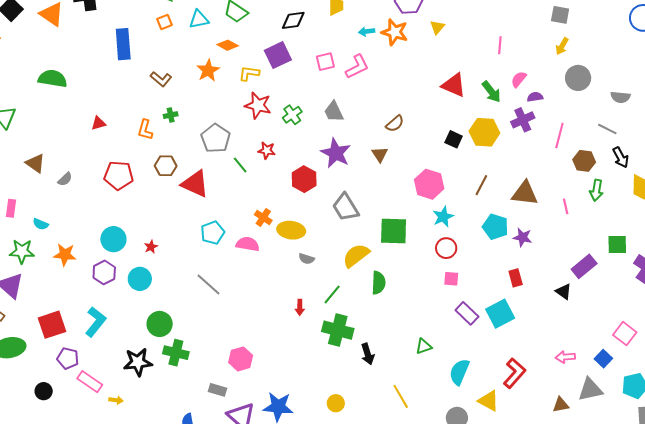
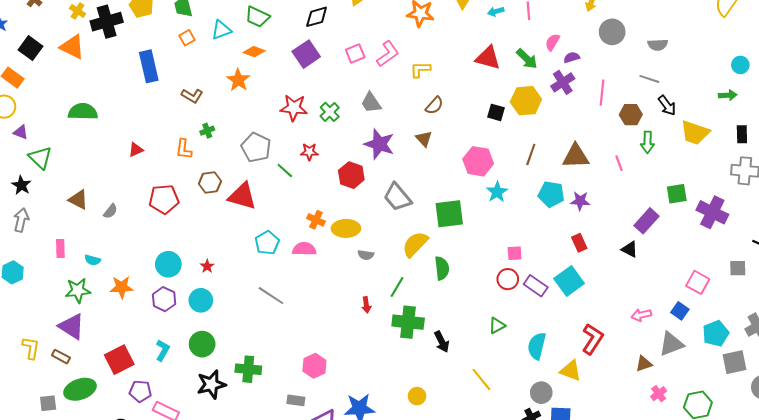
cyan arrow: (367, 31) -> (496, 11), moved
yellow L-shape: (249, 73) -> (420, 69), moved
red circle: (446, 248) -> (508, 279), moved
cyan L-shape: (95, 322) -> (163, 350), size x0.7
green circle: (160, 324) -> (202, 344), moved

